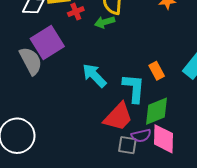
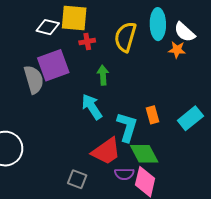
green arrow: (105, 22) -> (103, 75), moved, turned 90
green diamond: (156, 111) -> (144, 154), turned 72
gray square: (127, 145) -> (77, 179), moved

